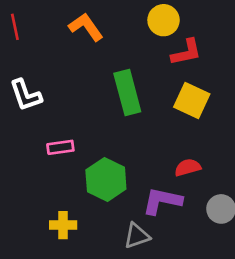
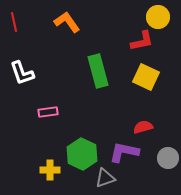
yellow circle: (164, 20) -> (158, 17), moved
green hexagon: (106, 180) -> (82, 154), moved

